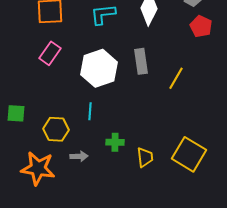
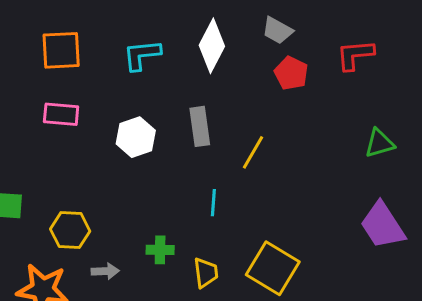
pink rectangle: (50, 53) -> (61, 114), turned 60
white hexagon: (99, 68) -> (136, 137), size x0.7
cyan line: (90, 111) -> (213, 203), moved

